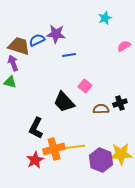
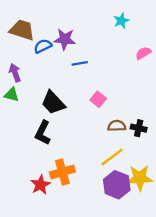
brown trapezoid: (19, 46) -> (22, 30), moved
black trapezoid: (64, 102) -> (53, 103), moved
black cross: (120, 103) -> (139, 128), moved, turned 32
black L-shape: (36, 128) -> (43, 133), moved
yellow line: (74, 147) -> (112, 157), moved, turned -30

